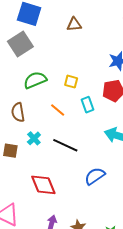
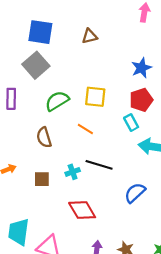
yellow square: (71, 82) -> (95, 97), size x1.5
cyan rectangle: (87, 105) -> (131, 123), moved
cyan cross: (34, 138) -> (73, 172), moved, turned 32

